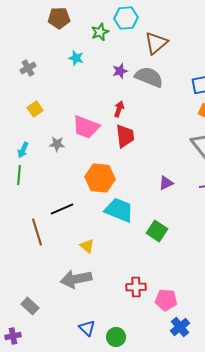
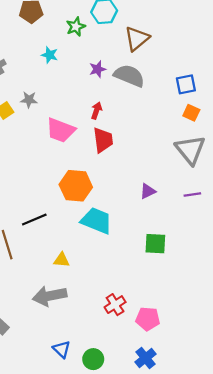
gray star: (57, 144) -> (29, 100), moved
green square: (157, 231) -> (155, 244), moved, turned -30
yellow triangle: (87, 246) -> (62, 260), turned -35
red cross: (136, 287) -> (115, 305), turned -30
blue cross: (180, 327) -> (146, 358), moved

